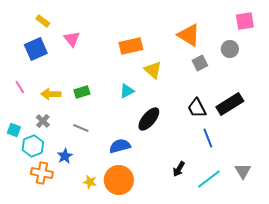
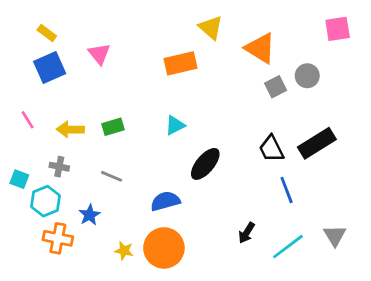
yellow rectangle: (43, 21) -> (47, 33), moved
gray circle: (230, 49) -> (307, 76), moved
yellow triangle: (153, 70) -> (211, 28), moved
gray cross: (43, 121) -> (59, 167), turned -32

